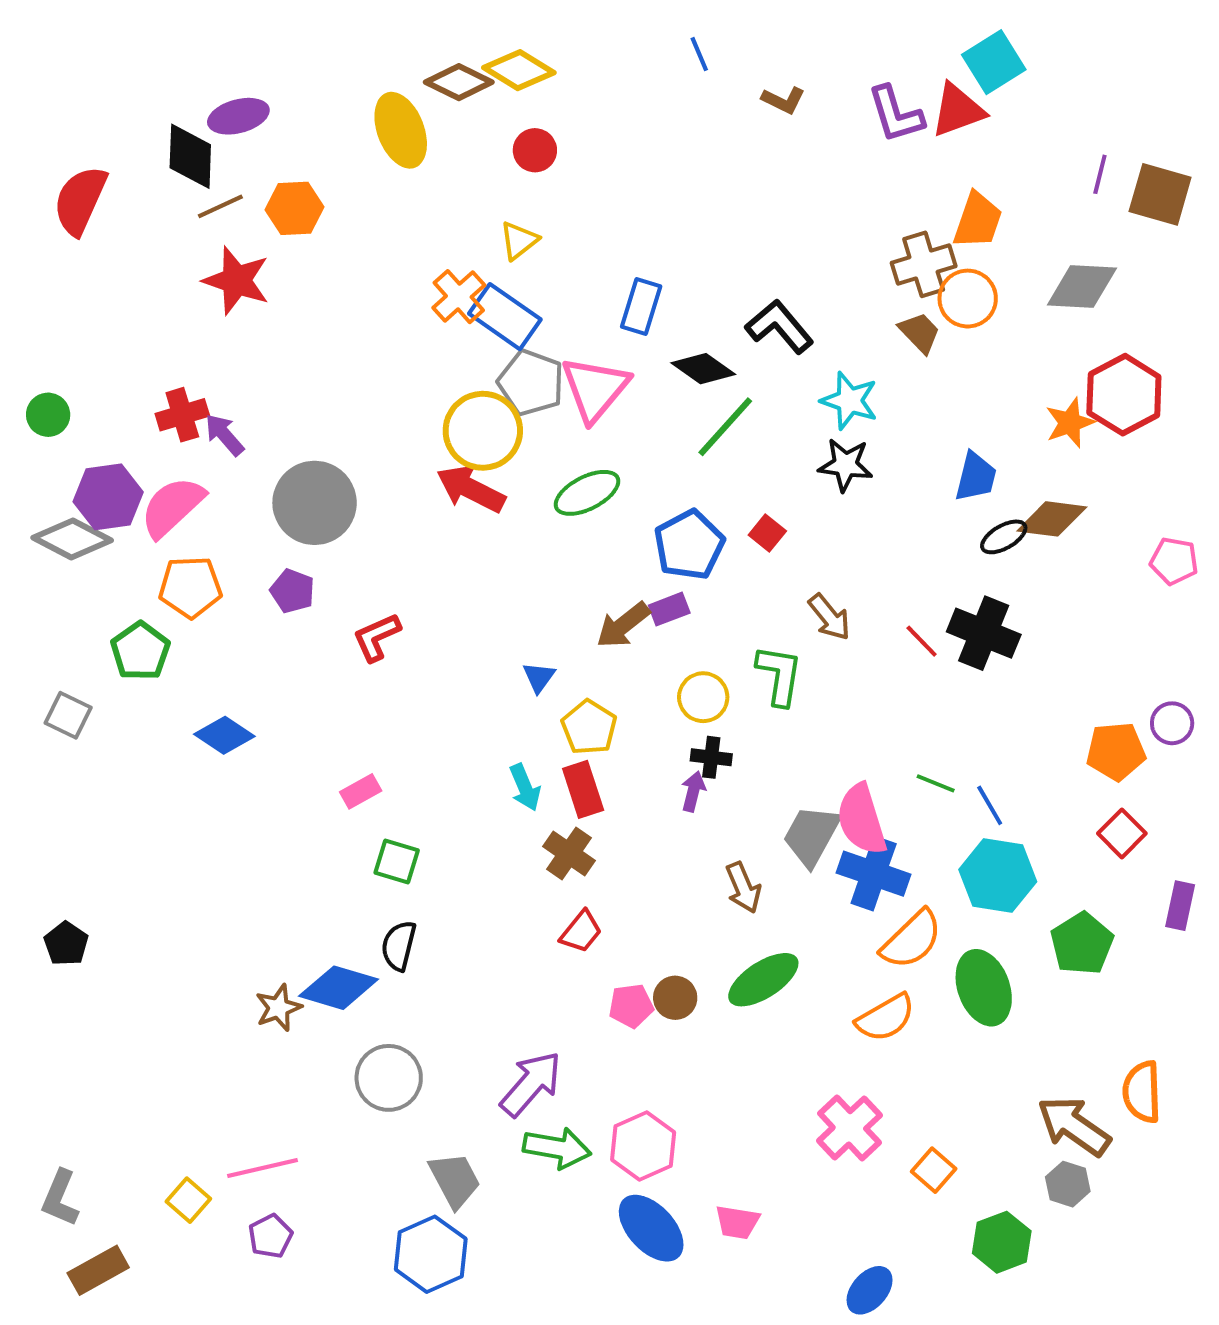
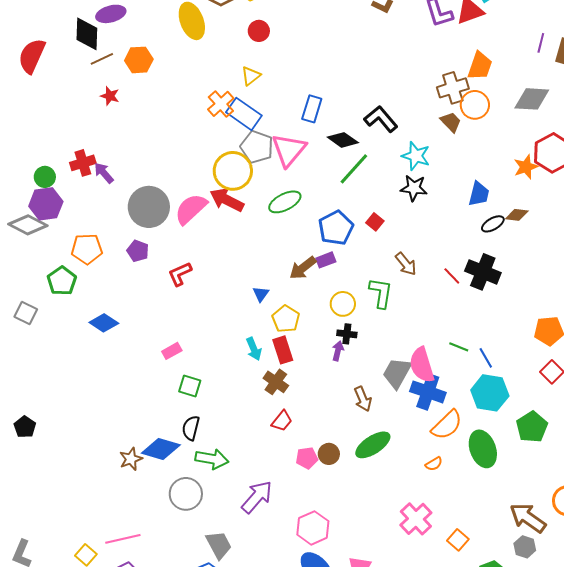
red star: (236, 280) -> (110, 96), size x0.6
green circle: (48, 415) -> (45, 177), moved
pink semicircle: (172, 507) -> (191, 209), moved
brown diamond: (1052, 519) -> (517, 215), size x0.7
orange semicircle: (886, 1018) -> (434, 464), size x0.6
green arrow: (557, 1148) -> (212, 459), moved

